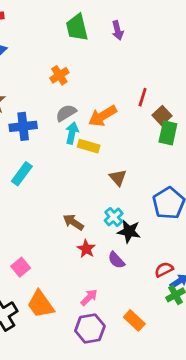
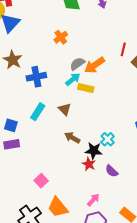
gray semicircle: (66, 113) -> (77, 64), moved
cyan arrow: (72, 133) -> (73, 79), turned 42
brown triangle: (118, 178) -> (65, 109), moved
brown arrow: (73, 222) -> (72, 138), moved
black star: (129, 231) -> (94, 151), moved

